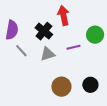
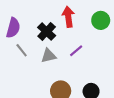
green circle: (95, 35) -> (101, 20), moved
purple line: (73, 47) -> (76, 51), turned -32

